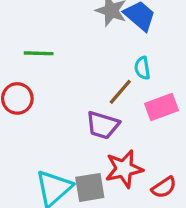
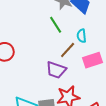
green line: (39, 53) -> (56, 25), moved, turned 54

